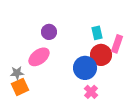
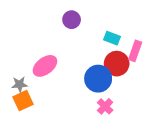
purple circle: (49, 32) -> (72, 20), moved
cyan rectangle: (97, 33) -> (112, 38), turned -56

